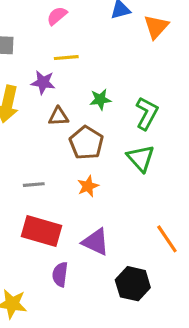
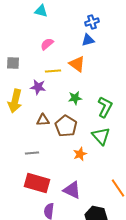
orange triangle: (156, 27) -> (77, 64), moved, turned -36
brown triangle: (58, 116) -> (43, 120), moved
orange star: (88, 186) -> (80, 154), moved

